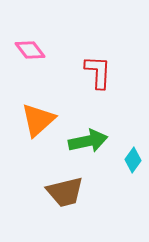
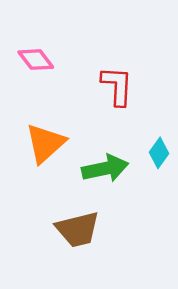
cyan diamond: (133, 160) -> (159, 153), moved

